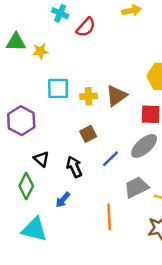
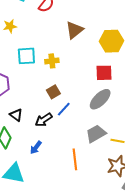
brown triangle: (116, 96) -> (74, 30), moved
blue line: (110, 159) -> (64, 109), moved
black arrow: (74, 167) -> (44, 120), turned -96

